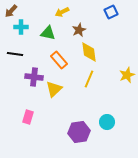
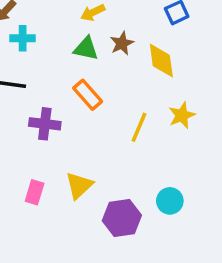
green triangle: (48, 33) -> (86, 49), moved
yellow diamond: (89, 52) -> (161, 60), moved
yellow star: (127, 75) -> (182, 115), moved
yellow triangle: (54, 89) -> (79, 185), moved

